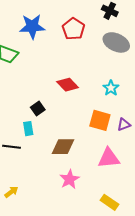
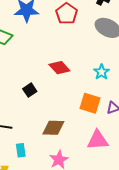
cyan rectangle: (28, 129) -> (21, 150), moved

